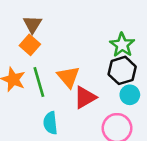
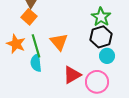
red triangle: (85, 97) -> (72, 75), moved
cyan semicircle: (50, 123) -> (36, 63), moved

